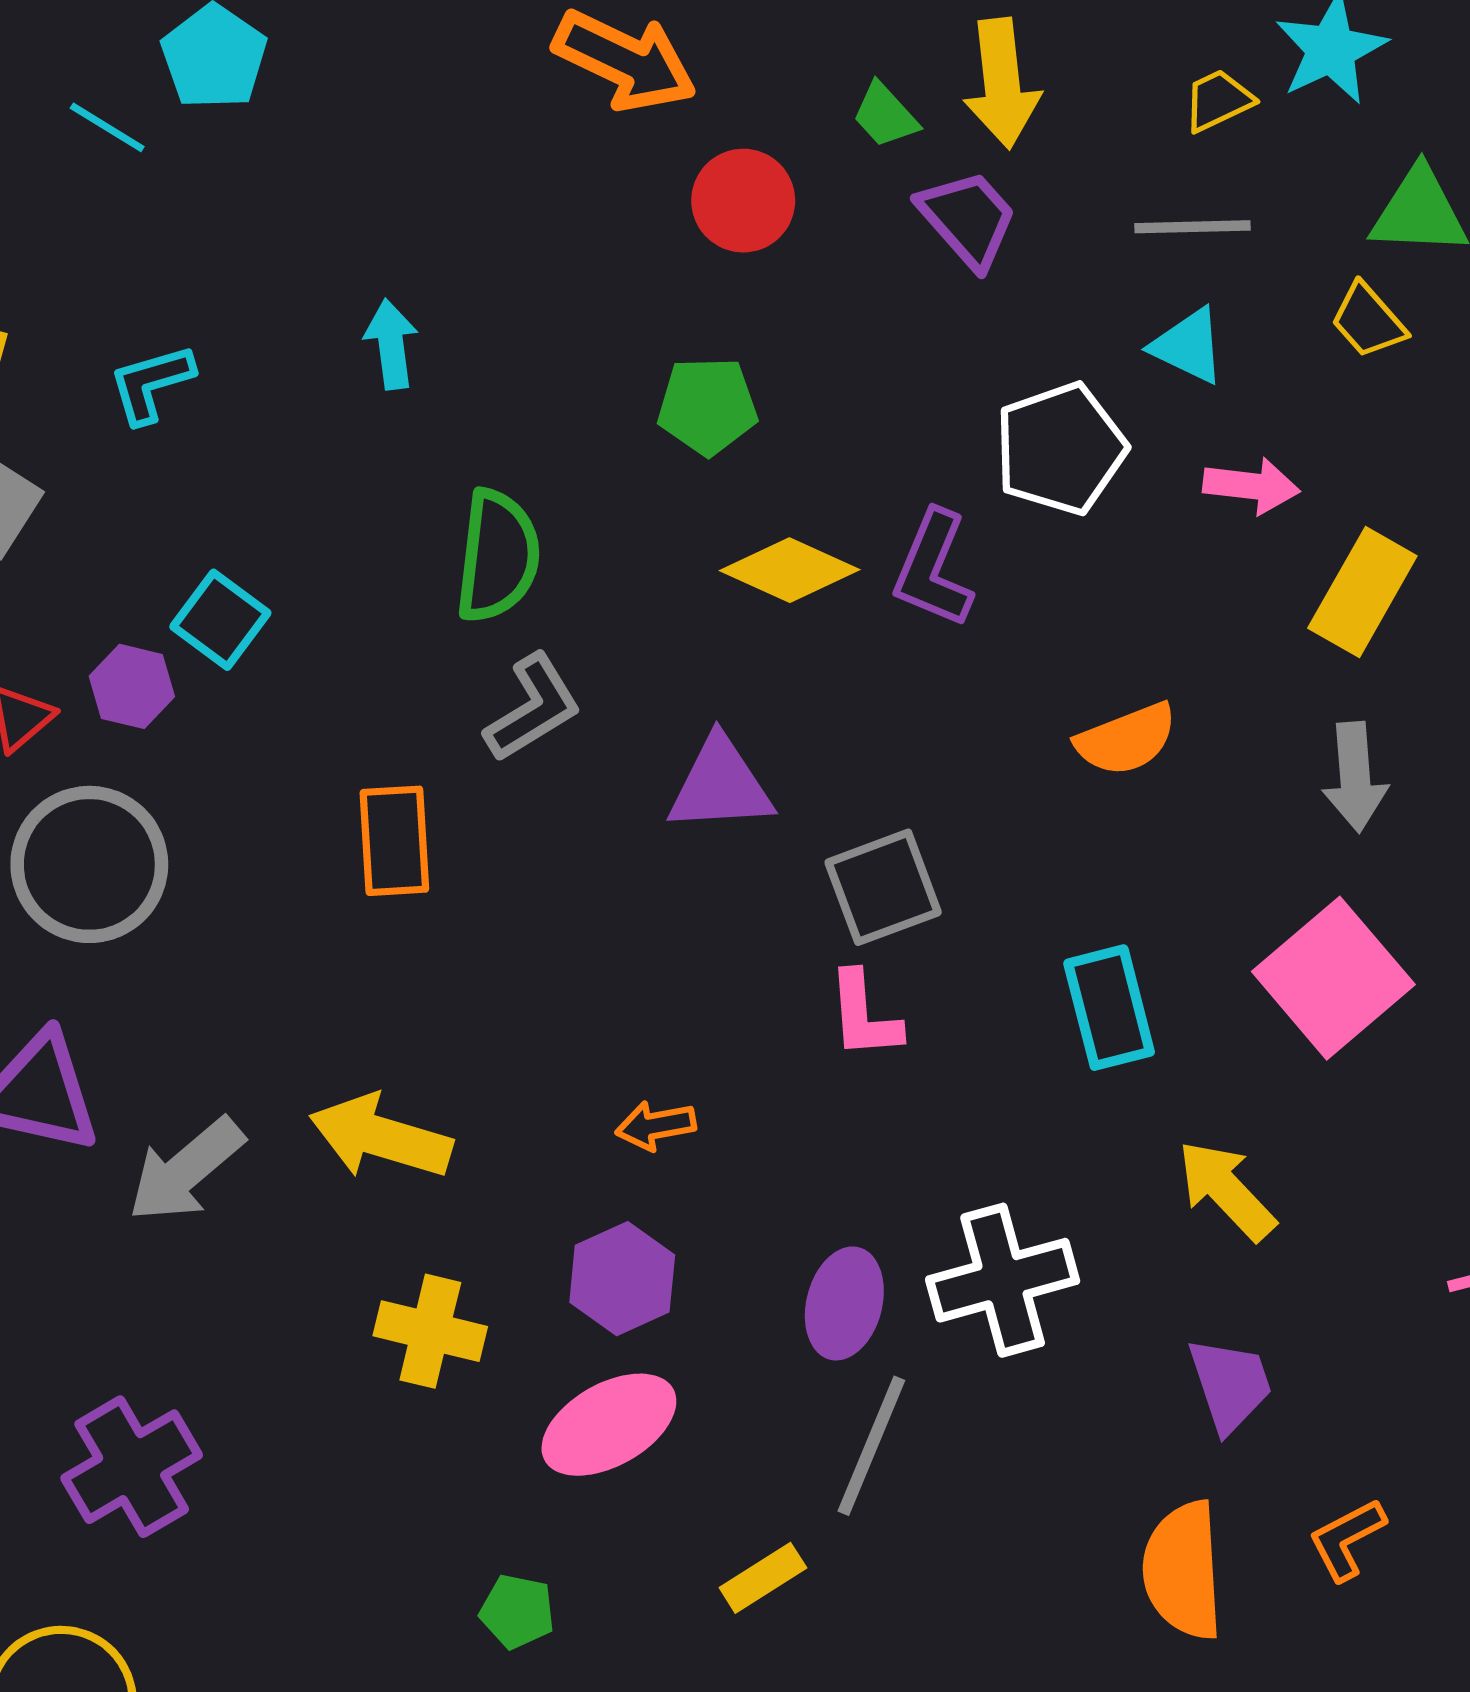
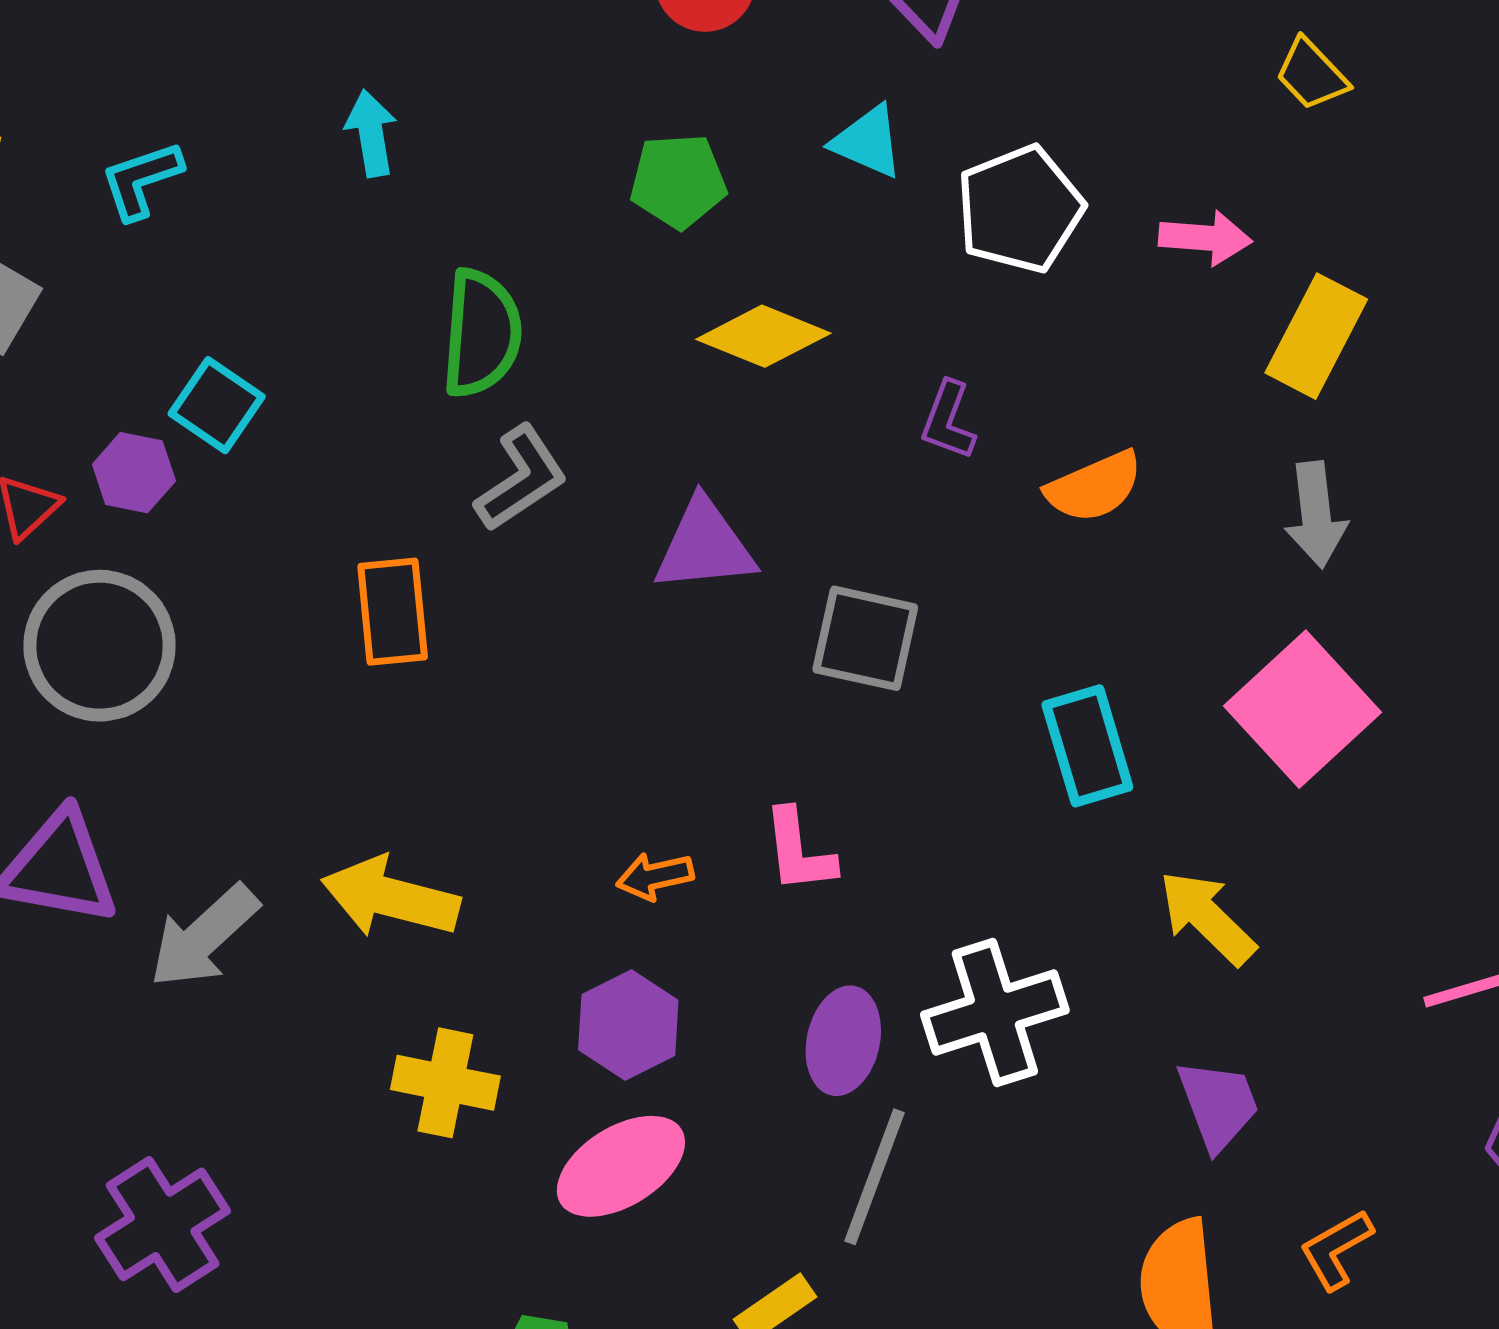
cyan triangle: (1188, 346) -> (868, 142), moved
purple L-shape: (933, 569) -> (948, 420), moved, size x0.7
gray square: (883, 887) -> (865, 638), turned 35
pink L-shape: (864, 1015) -> (799, 851), moved

